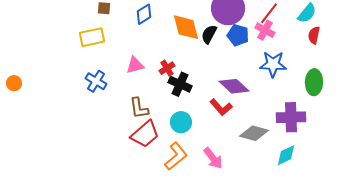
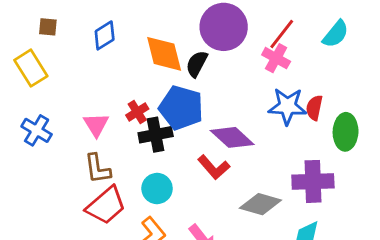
blue pentagon: (238, 35) -> (181, 108), moved, size x1.4
red semicircle: (314, 35) -> (314, 108), moved
yellow rectangle: (92, 37) -> (31, 68), turned 70
pink triangle: (135, 65) -> (96, 125), moved, turned -48
black cross: (180, 84) -> (156, 135), turned -35

